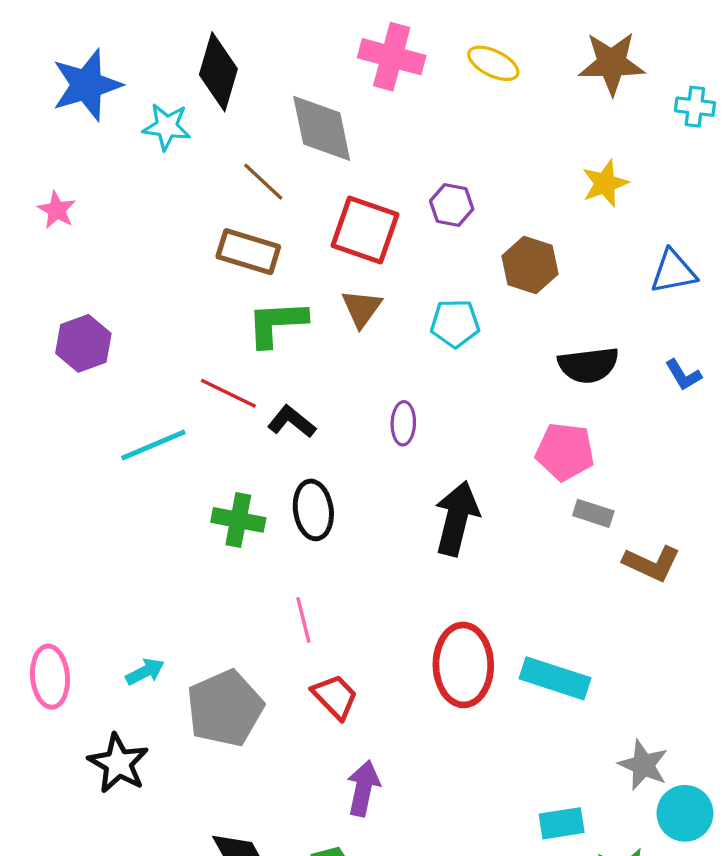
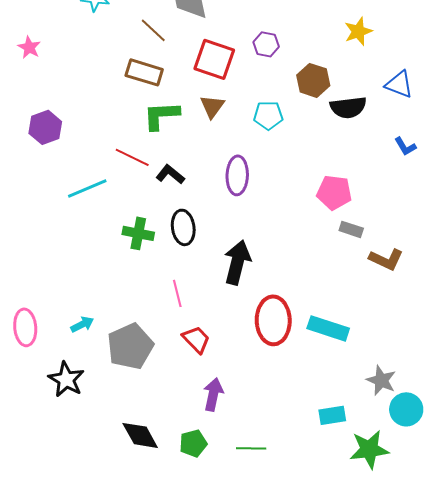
blue triangle: (673, 272) -> (399, 84), turned 32
black semicircle: (588, 365) -> (348, 107), moved
purple ellipse: (403, 423) -> (237, 175), size x1.5
black arrow: (457, 518) -> (237, 262), moved

